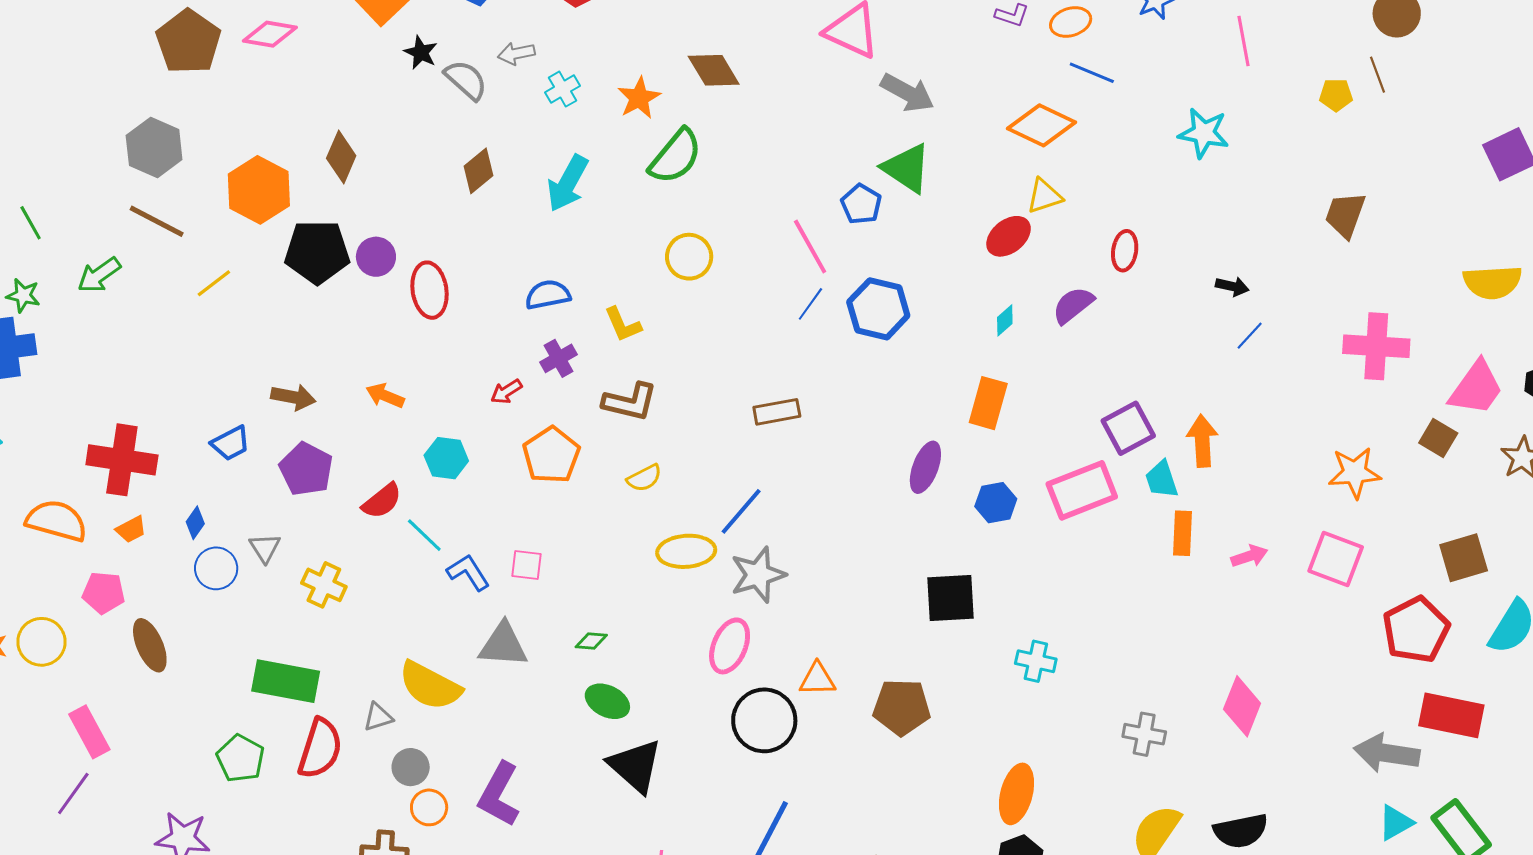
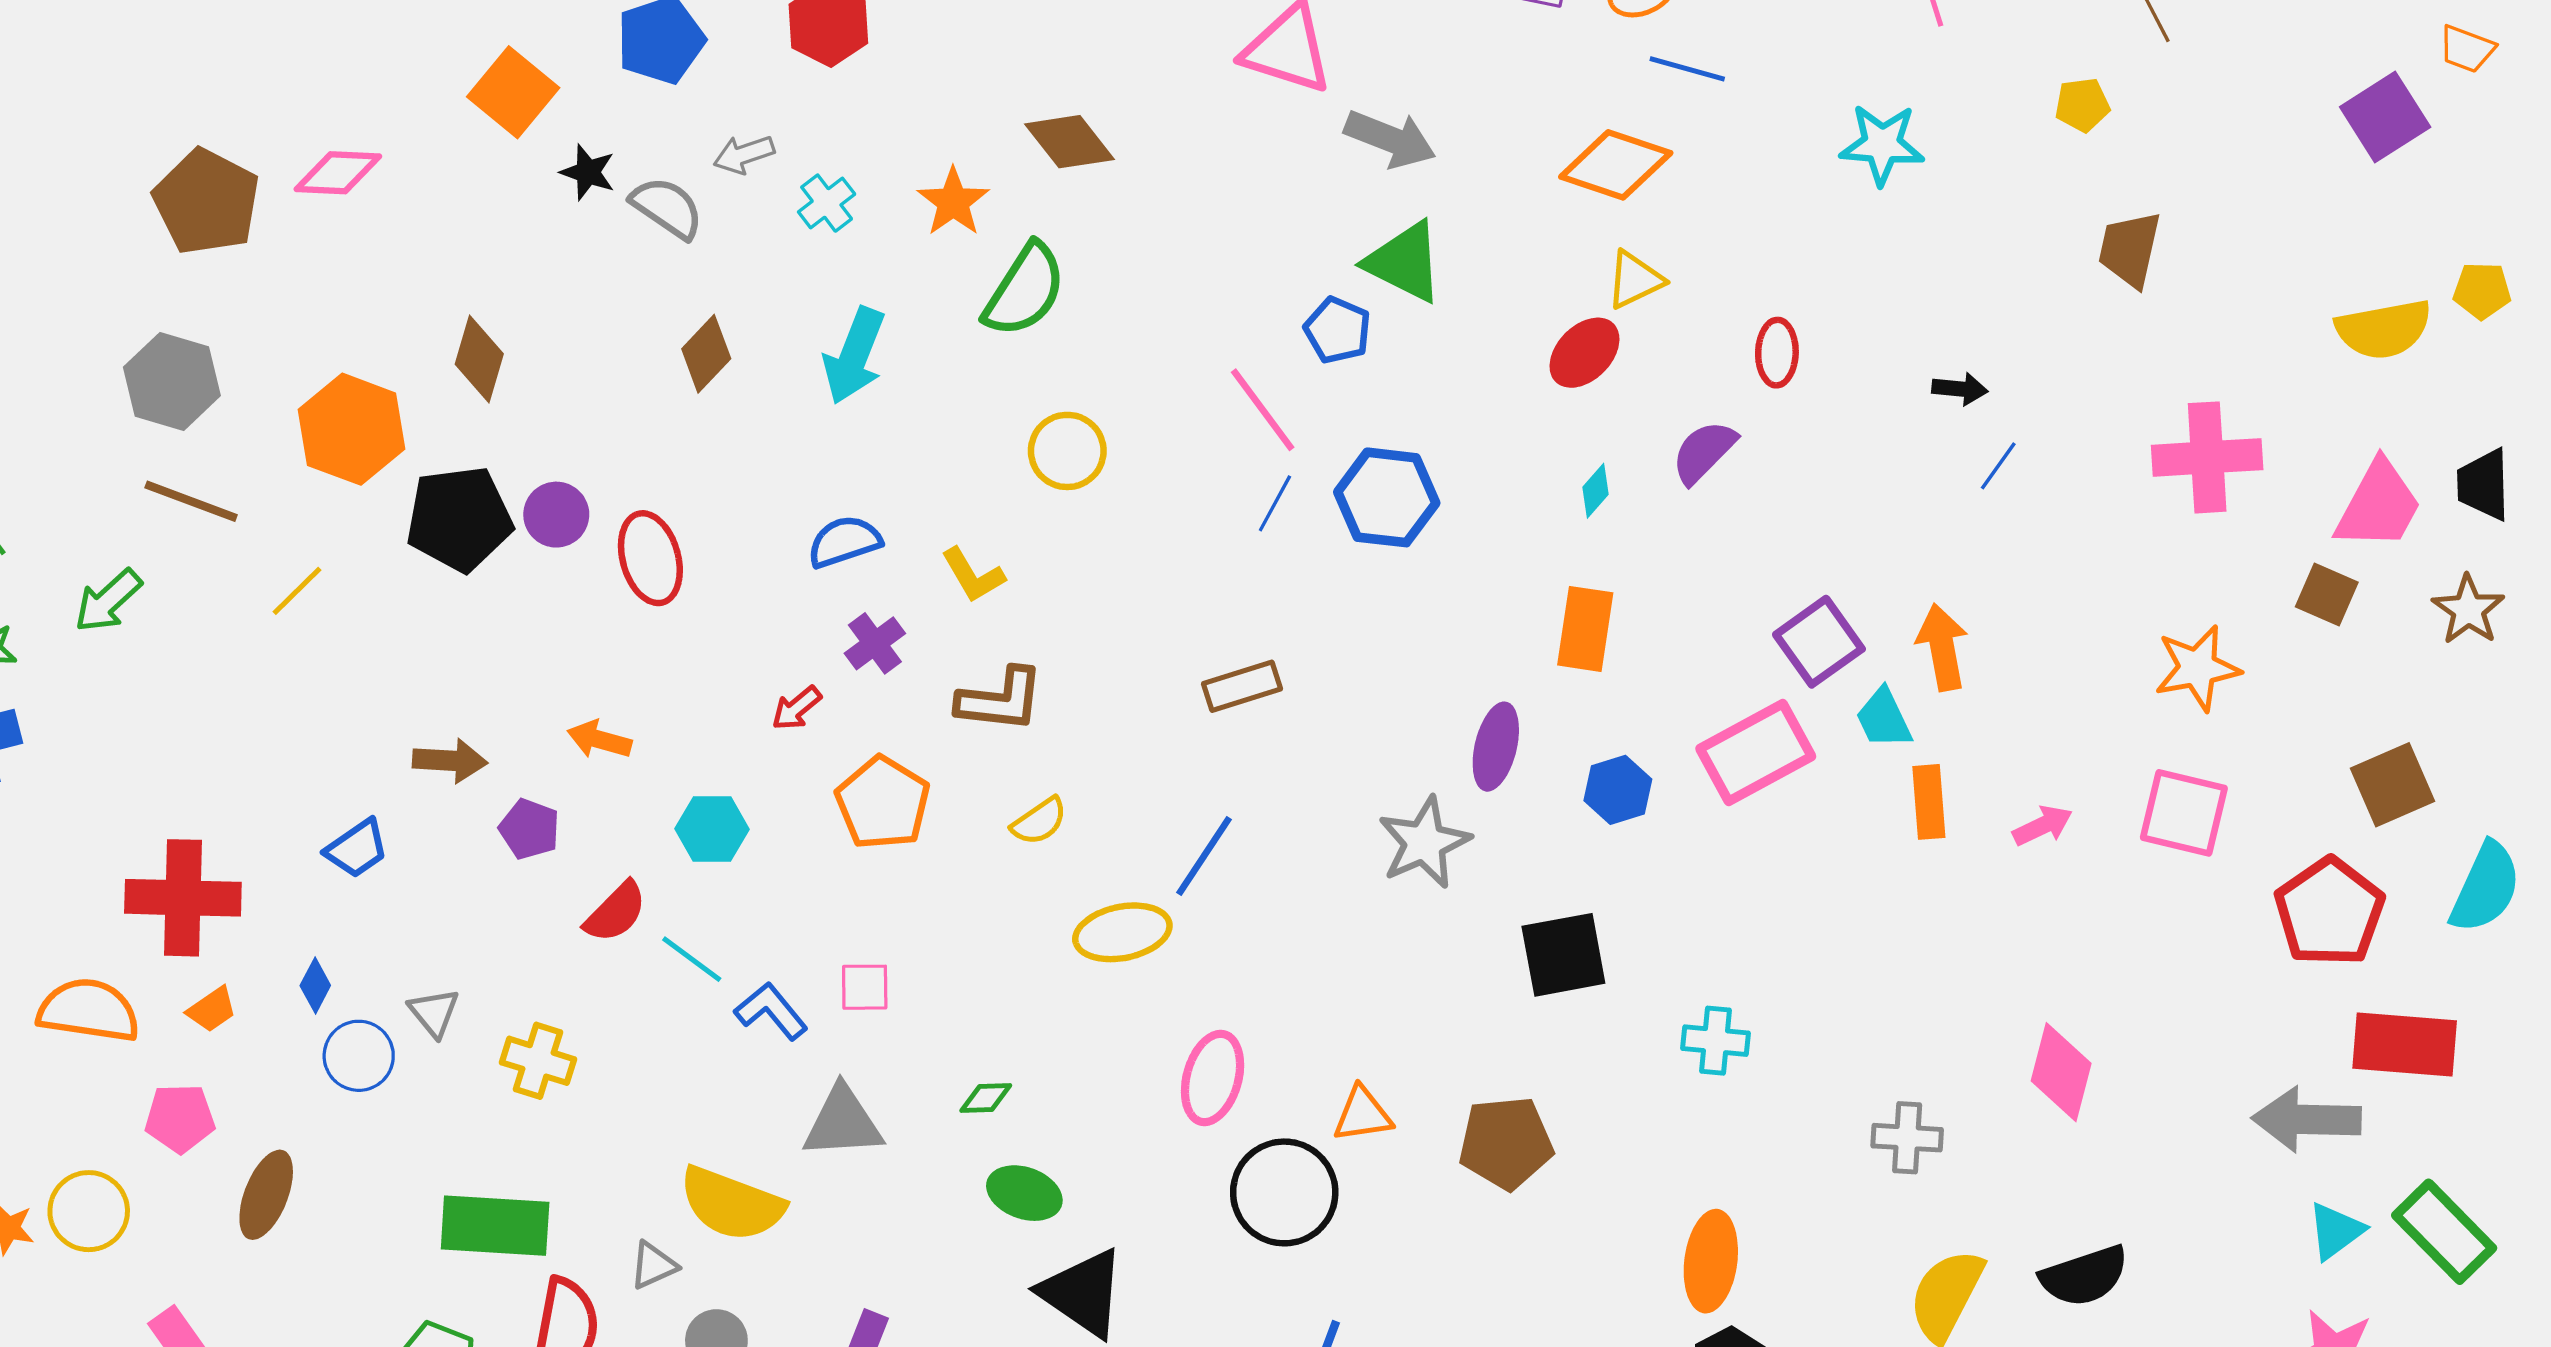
yellow pentagon: (1336, 95) -> (2082, 105), moved
purple pentagon: (306, 469) -> (529, 829), moved, size x0.7
gray star: (758, 575) -> (1424, 843), moved
brown ellipse: (150, 645) -> (266, 1195), turned 52

